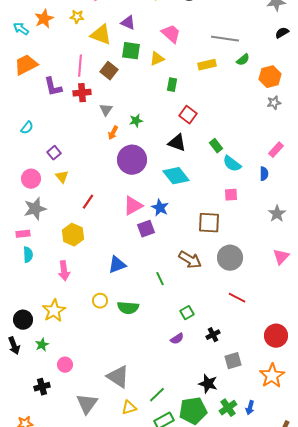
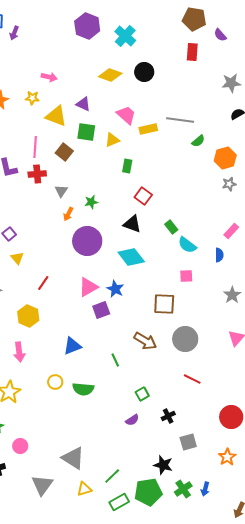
yellow rectangle: (207, 65) -> (148, 129), moved
orange star: (272, 376) -> (227, 457), size x0.7

